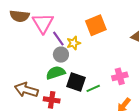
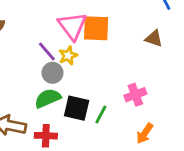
pink triangle: (43, 23) -> (72, 26), moved
orange square: (96, 25) -> (96, 28), turned 30
green line: (93, 88) -> (101, 114), turned -32

